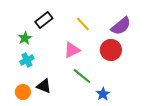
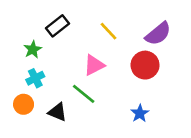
green line: (82, 76) -> (84, 94), moved
orange circle: (23, 92) -> (24, 104), moved
blue star: (103, 94) -> (140, 113), moved

